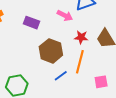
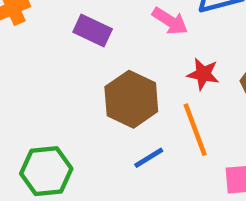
orange line: (80, 62) -> (195, 130), turned -40

